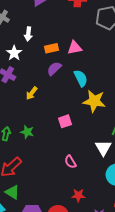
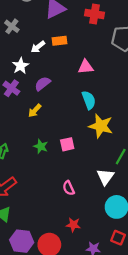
white arrow: (28, 34) -> (38, 47), turned 40
orange rectangle: (51, 48) -> (60, 41), moved
purple semicircle: (54, 69) -> (43, 84), moved
green star: (27, 132) -> (41, 146), moved

